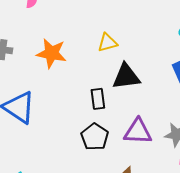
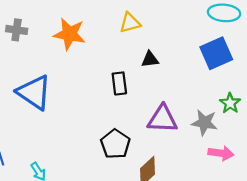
black triangle: (126, 76) -> (150, 59), size x0.6
black pentagon: (95, 137) -> (115, 144), moved

